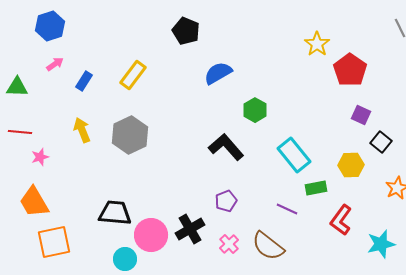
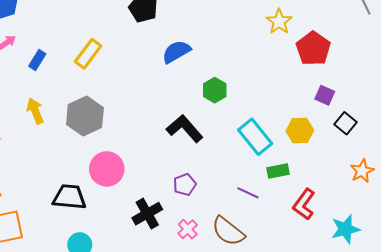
yellow hexagon: (351, 165) -> (300, 131), moved
pink circle: (151, 235) -> (107, 169), moved

